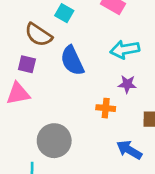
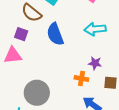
purple star: (127, 84) -> (95, 63), moved
orange cross: (106, 108) -> (81, 78), moved

